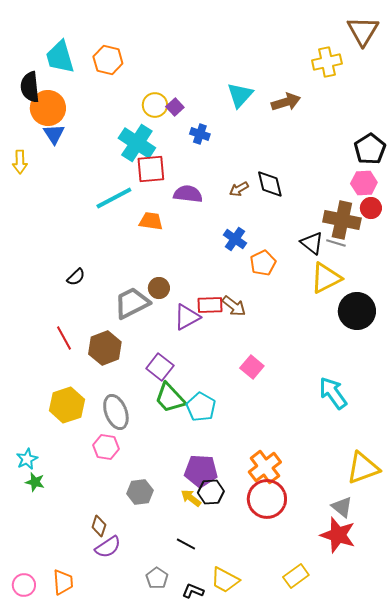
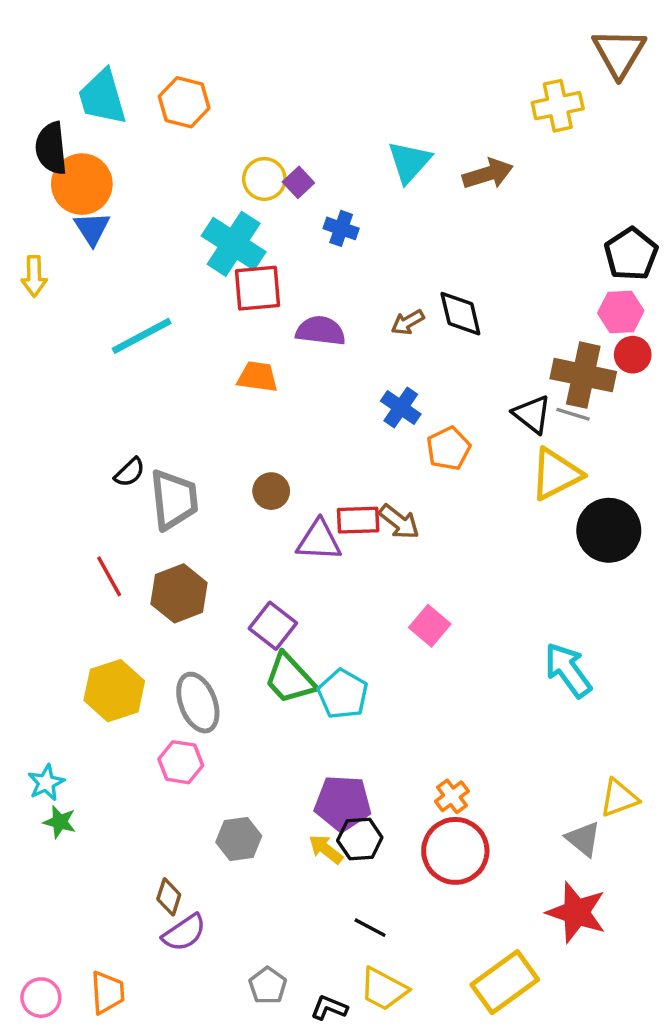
cyan line: (114, 198) -> (142, 336), moved
gray trapezoid: (132, 303) -> (174, 500), moved, turned 111
purple triangle: (187, 317) -> (319, 541), turned 32
orange cross: (265, 467) -> (452, 796), size x0.6
yellow triangle: (363, 468) -> (619, 798), size x0.7
gray triangle: (342, 507) -> (583, 839), moved
black line: (186, 544) -> (370, 928), moved
yellow rectangle: (296, 576) -> (505, 982), size x1.5

